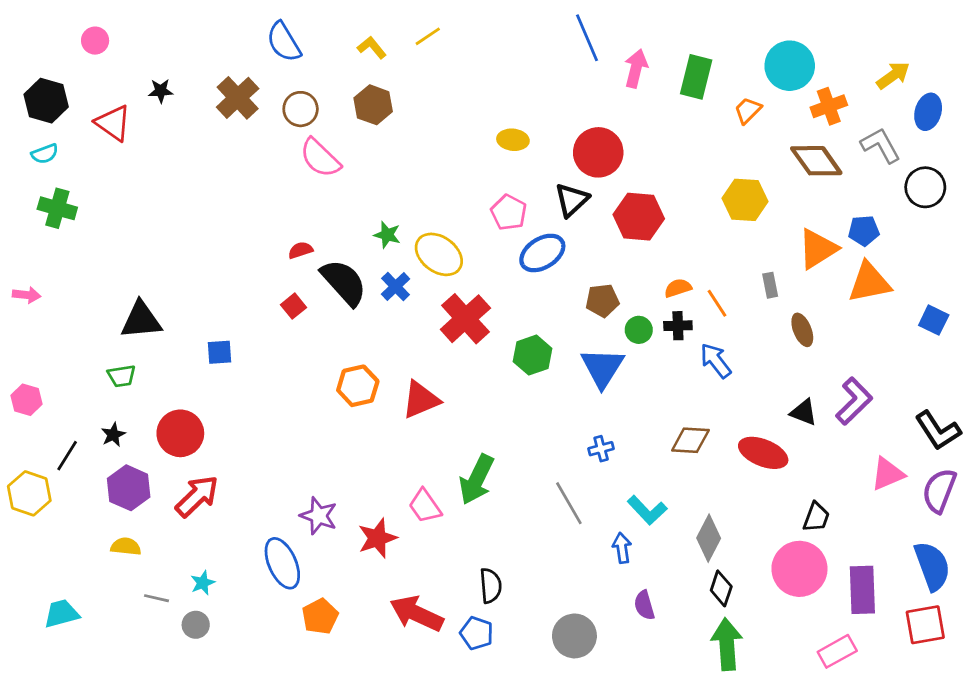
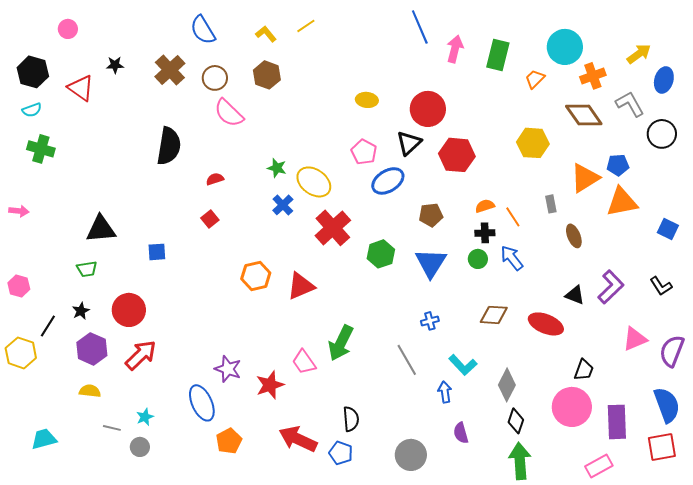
black semicircle: (344, 282) -> (169, 146), moved, turned 51
green circle: (639, 330) -> (478, 259), moved
black L-shape: (938, 430) -> (661, 286), moved, size x0.7

